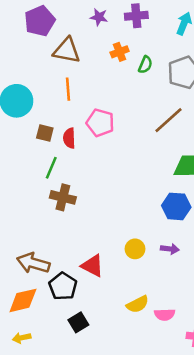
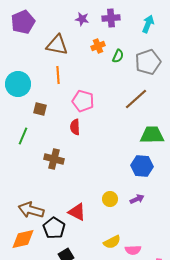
purple pentagon: (40, 21) -> (23, 22), moved
red semicircle: (69, 138) -> (75, 127), moved
green line: (51, 168) -> (23, 136), moved
purple arrow: (170, 249) -> (137, 199), turned -32

